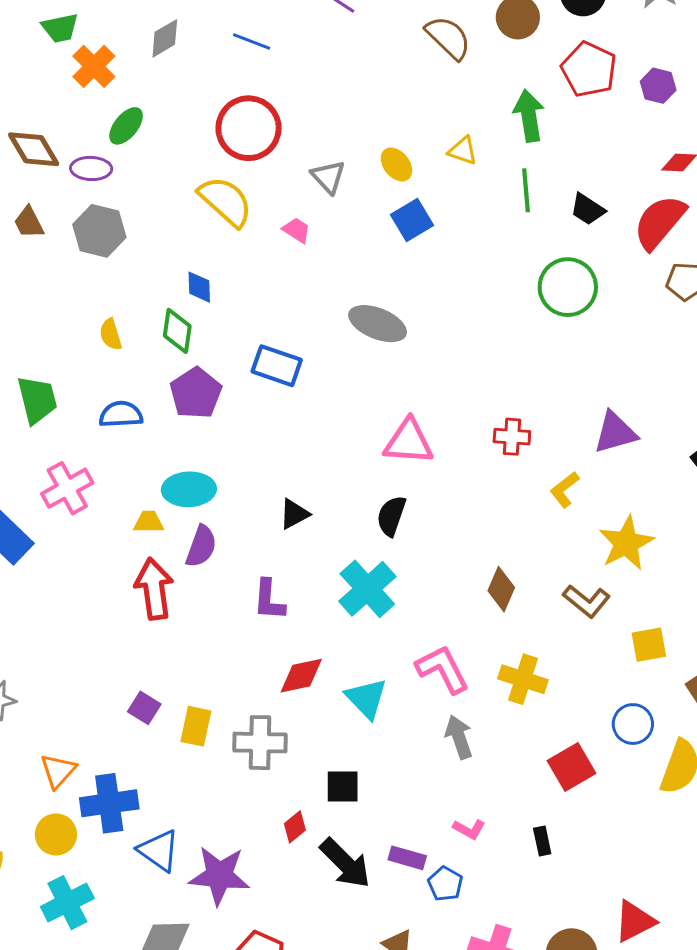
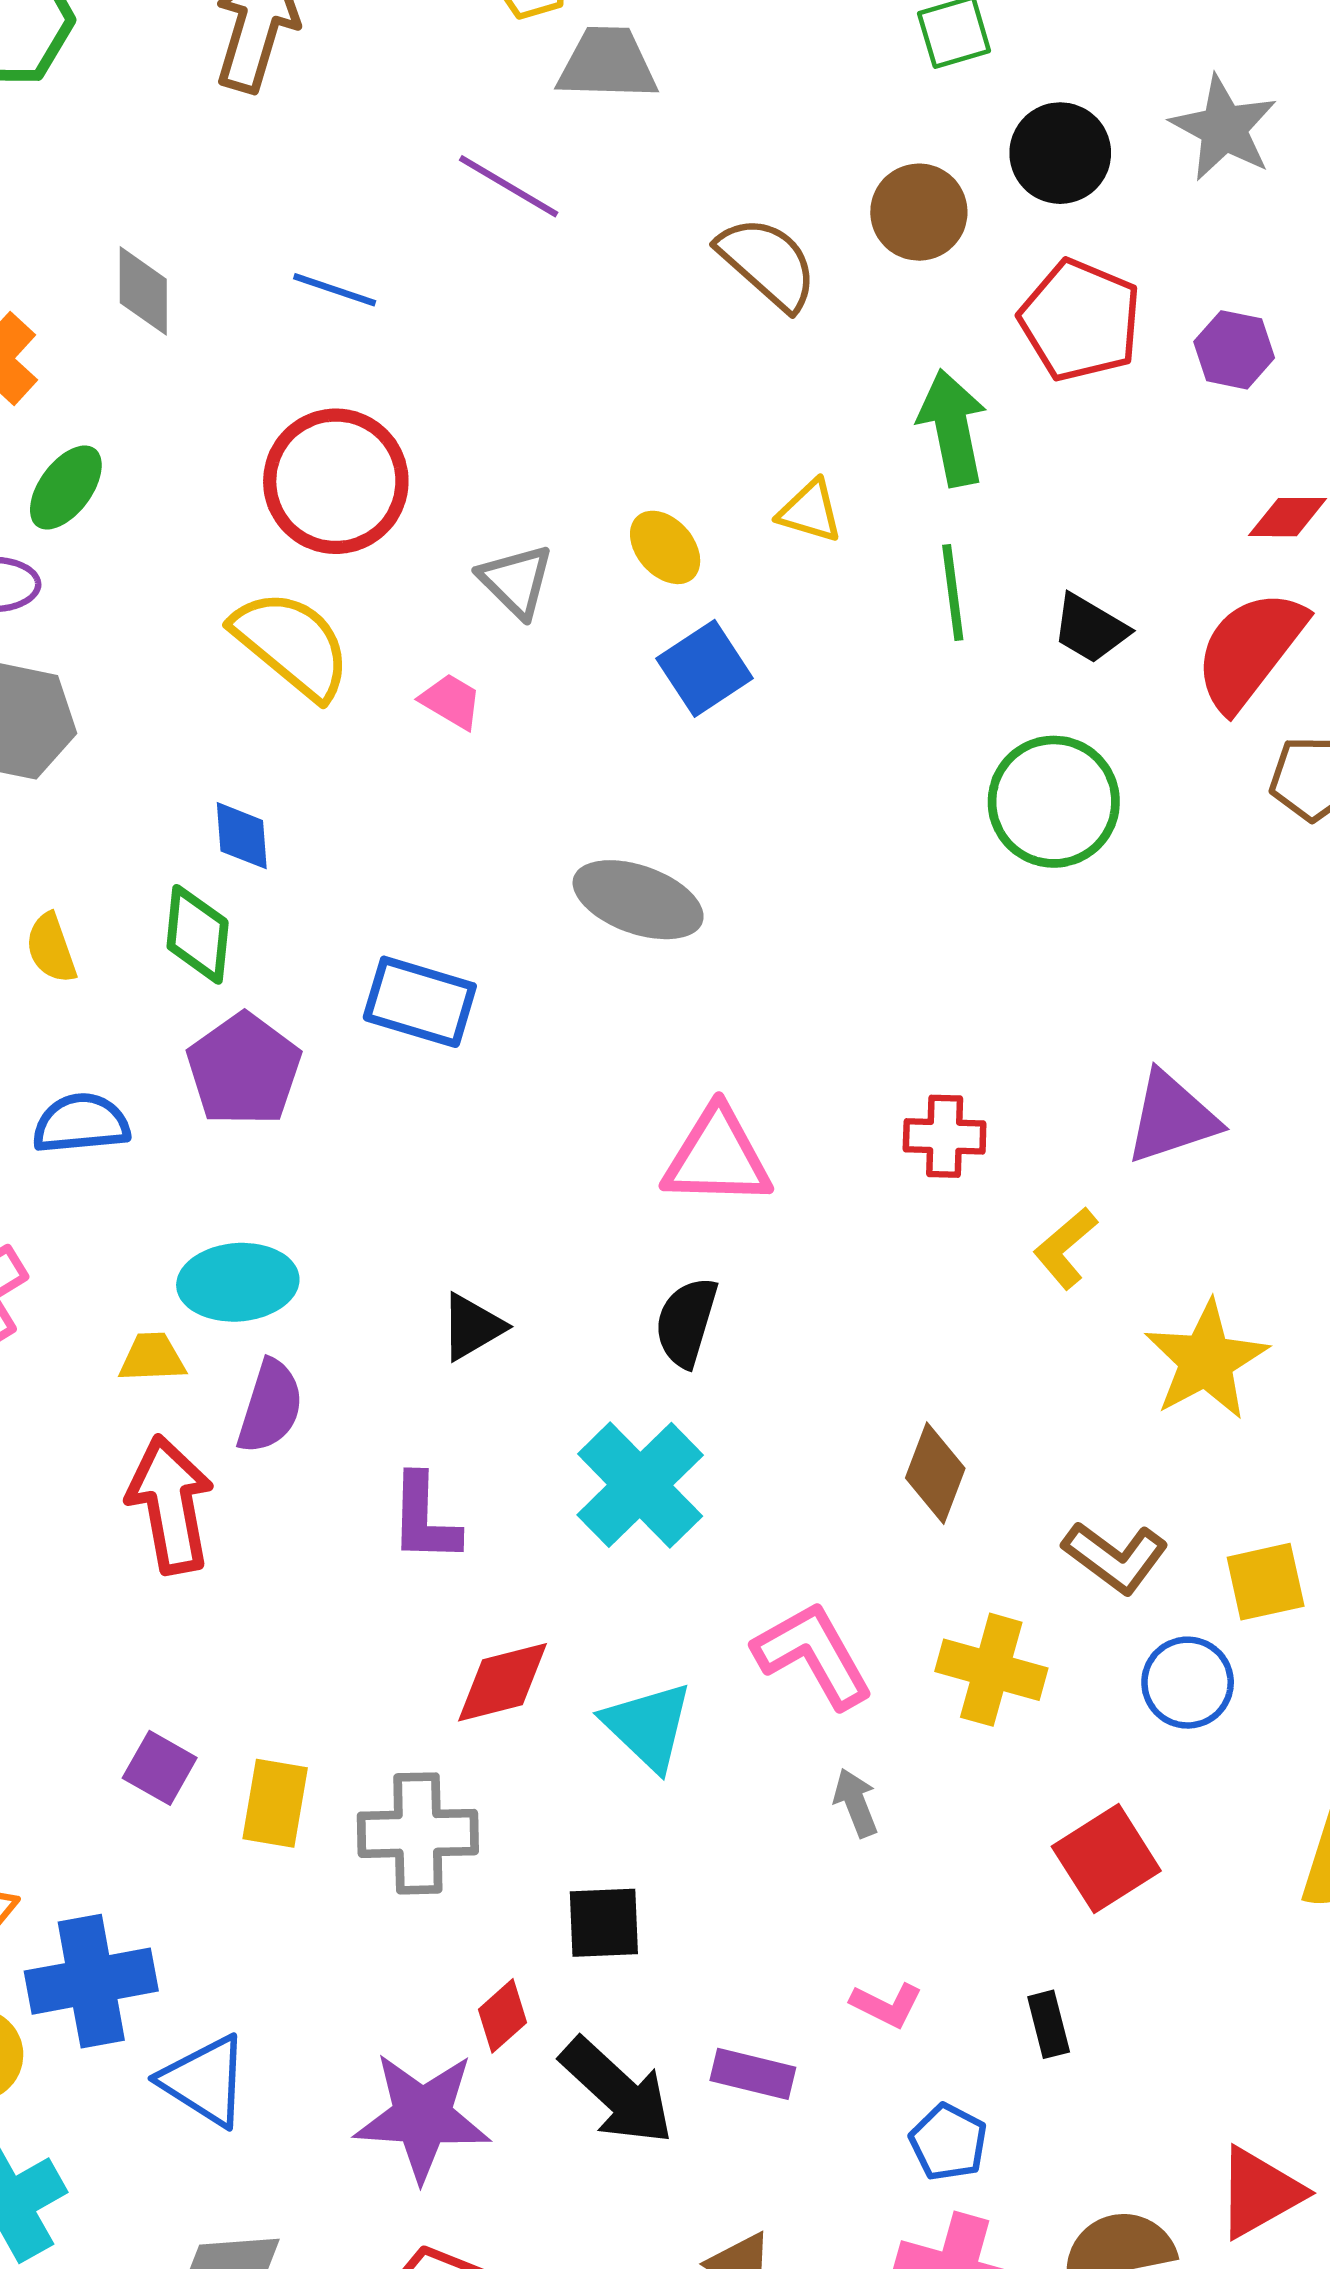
gray diamond: (165, 38) -> (143, 291), turned -57
brown L-shape: (587, 601) -> (1115, 1557), moved
blue circle: (633, 724) -> (1188, 1683), moved
gray arrow: (459, 737) -> (856, 1803), size x0.7
purple star: (219, 875) -> (422, 2116), moved
blue pentagon: (445, 884) -> (948, 2142), moved

